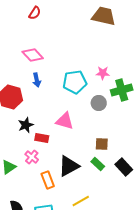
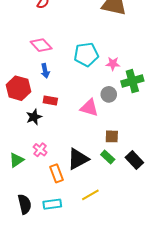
cyan pentagon: (75, 82) -> (86, 54), moved
pink triangle: (65, 121) -> (89, 108), moved
red rectangle: (42, 138) -> (50, 101), moved

